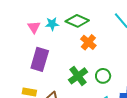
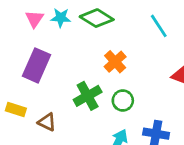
orange cross: (88, 42) -> (115, 62), moved

